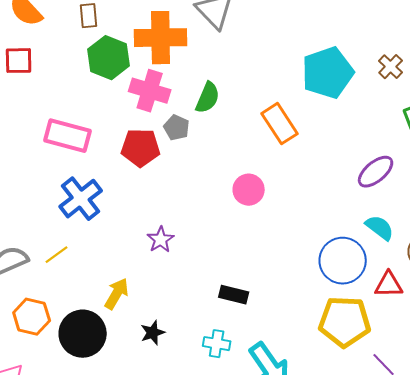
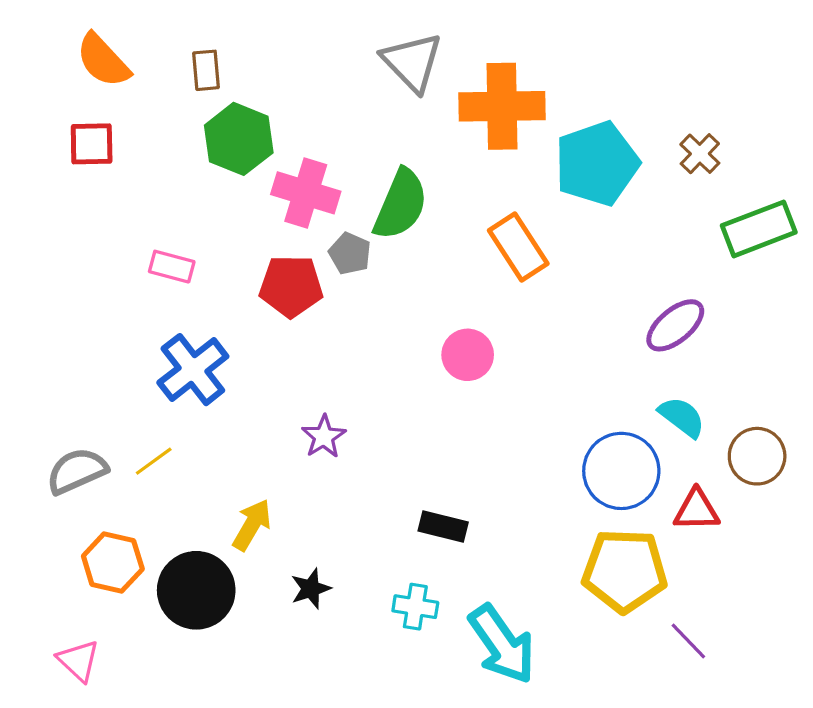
orange cross: (161, 38) -> (502, 106), moved
green semicircle: (208, 98) -> (401, 204), size x1.4
pink rectangle: (68, 136) -> (172, 267), size x0.6

